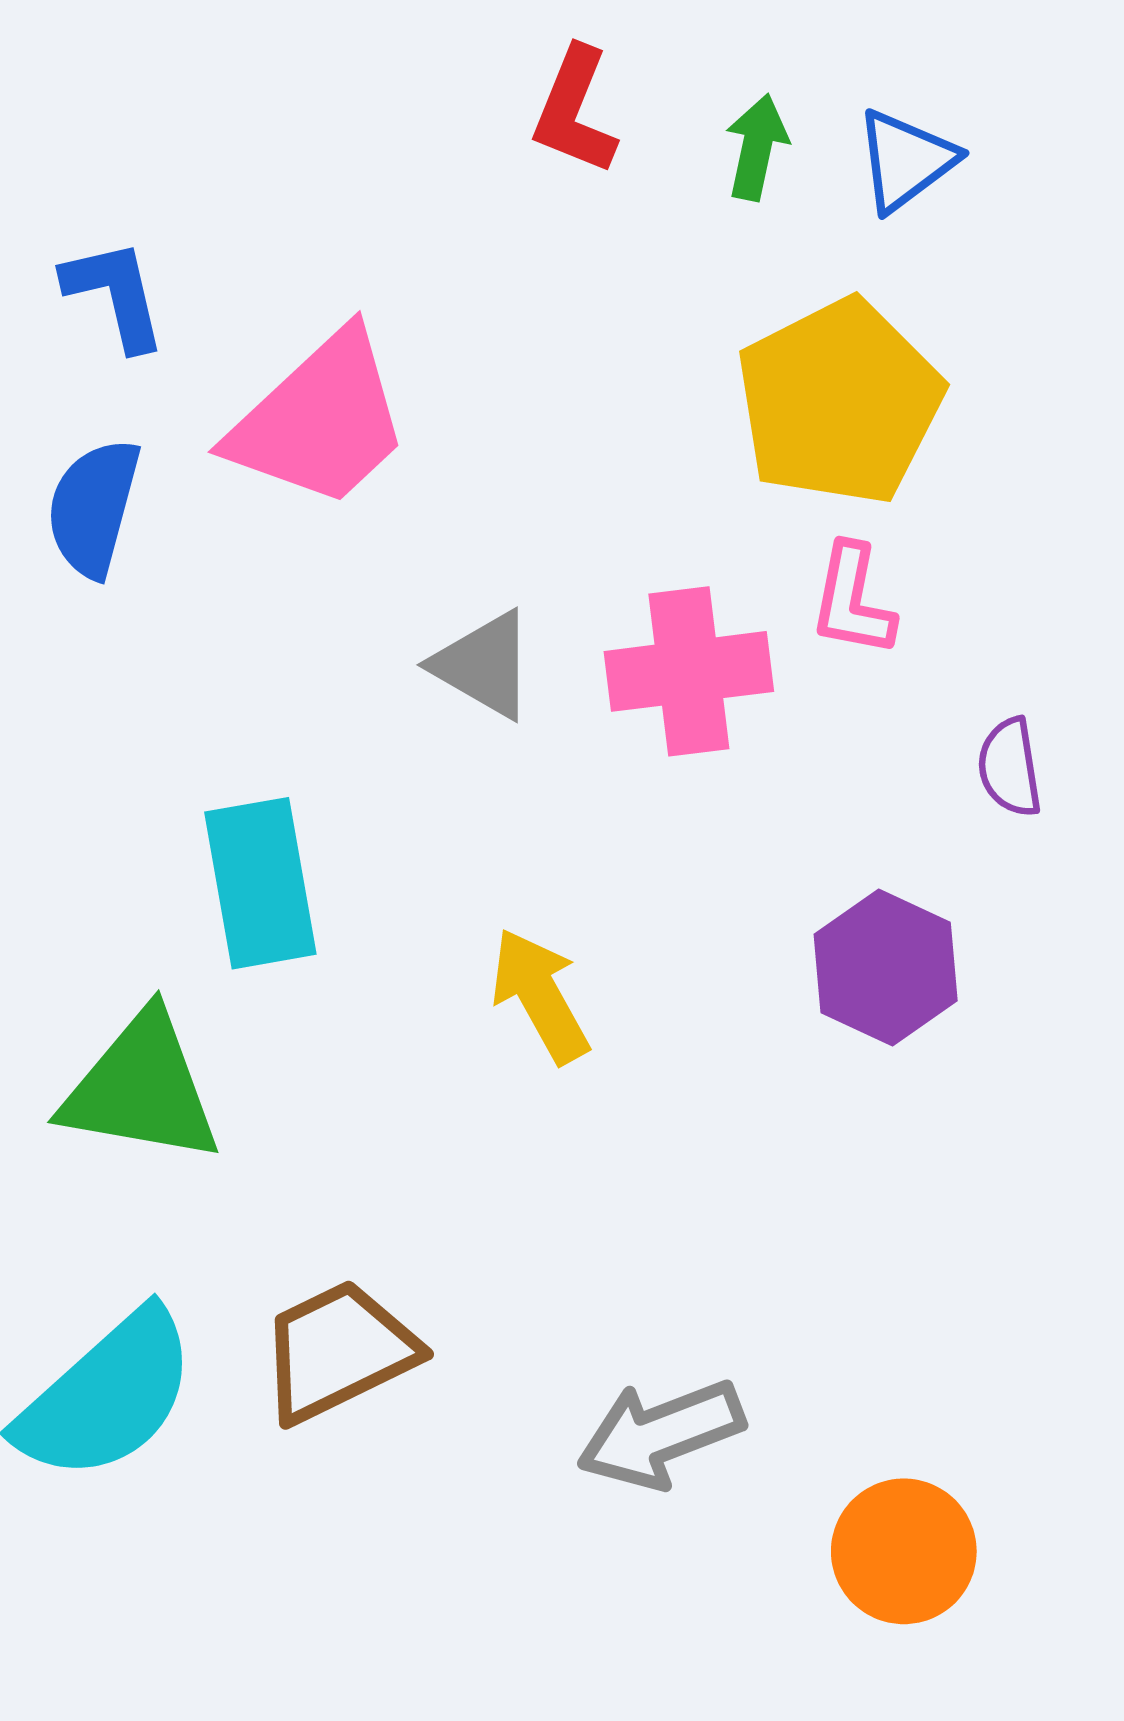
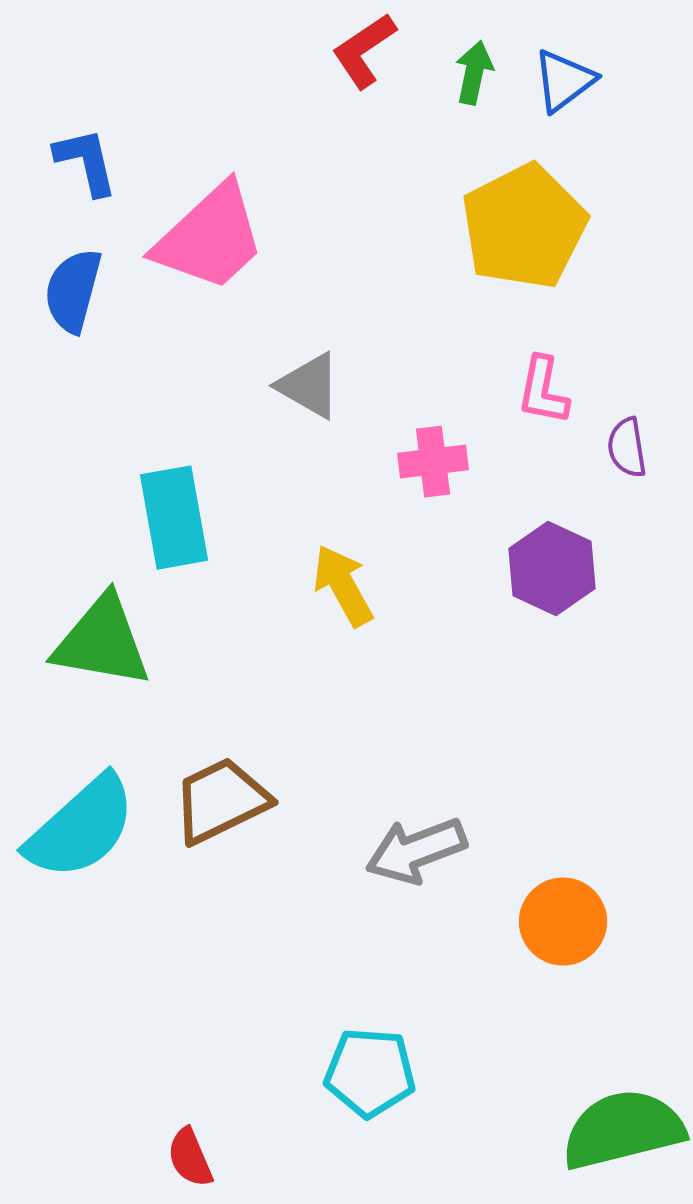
red L-shape: (575, 111) -> (364, 51), turned 34
pink L-shape: (853, 600) -> (543, 391), moved
pink cross: (689, 671) -> (433, 462), moved, size x0.7

